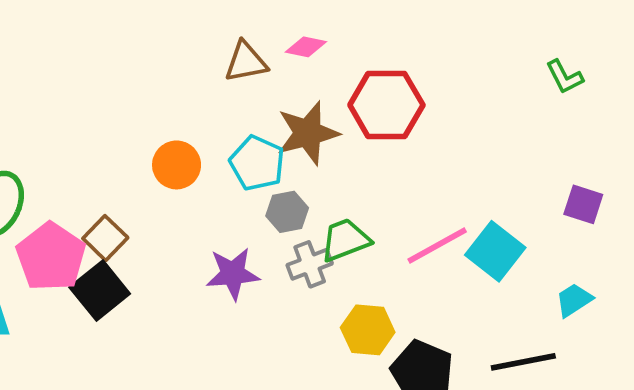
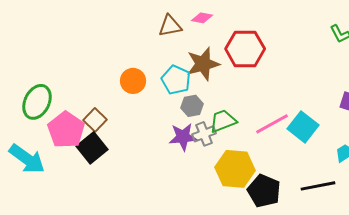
purple star: (233, 274) -> (183, 137), moved
yellow hexagon: (368, 330) -> (235, 169), size x1.4

